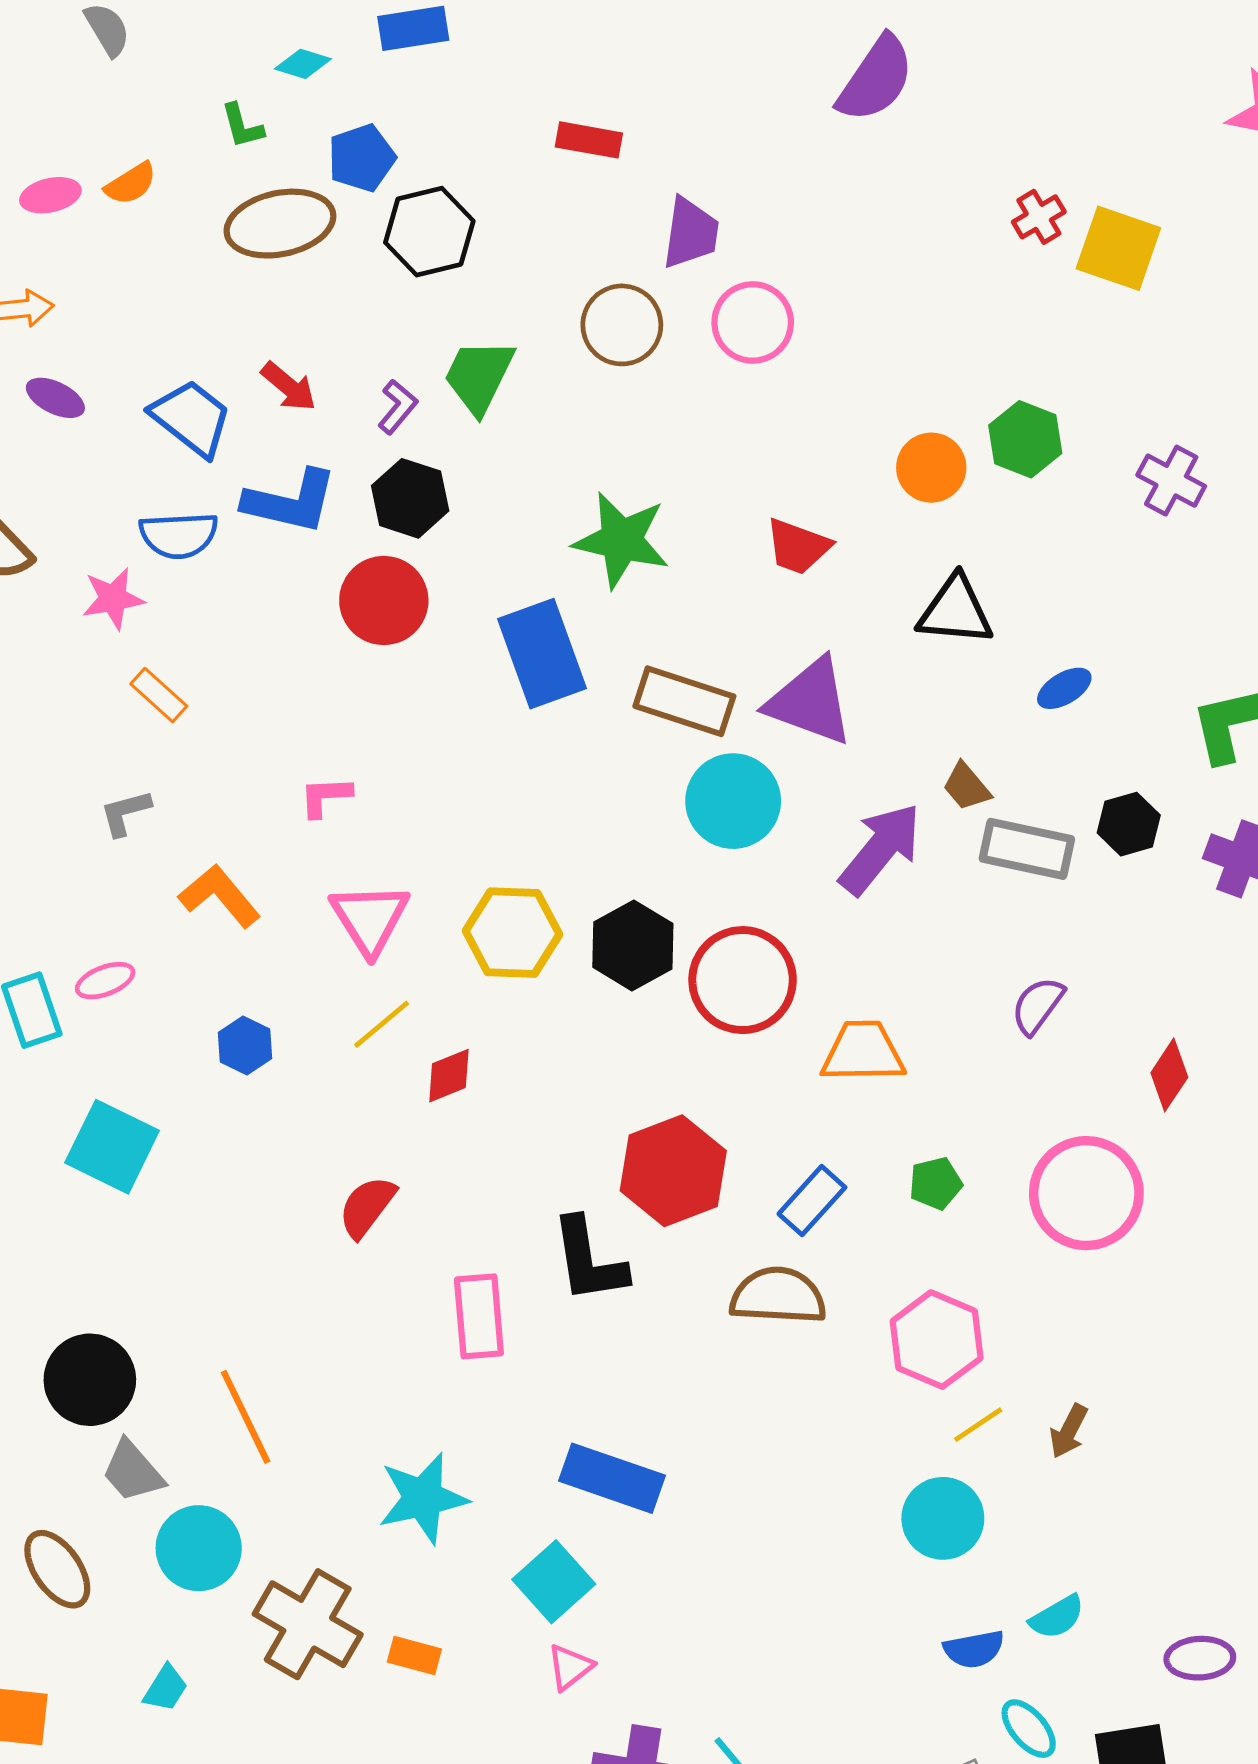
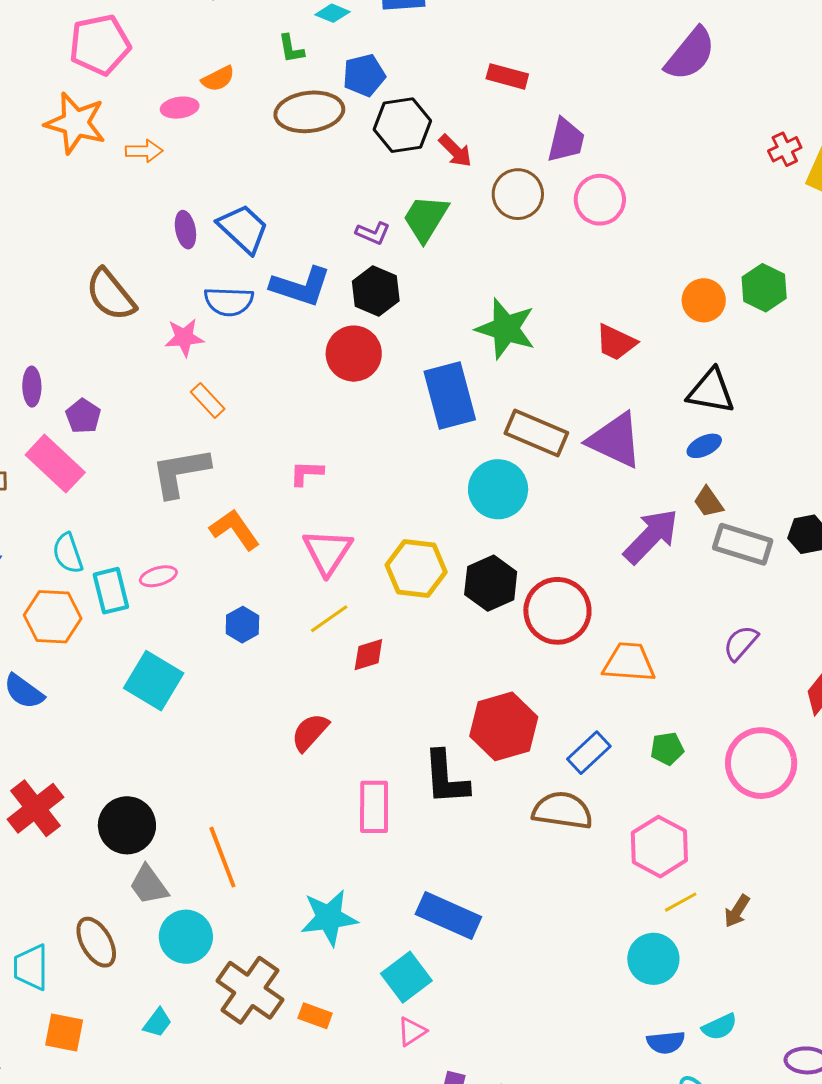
pink ellipse: (50, 195) -> (180, 108), moved
red arrow: (289, 387) -> (455, 151), moved
purple ellipse: (55, 398) -> (185, 230), moved, turned 48
purple L-shape: (398, 407) -> (373, 233), turned 68
blue ellipse: (1064, 688) -> (704, 446), moved
cyan circle: (733, 801) -> (498, 489), moved
gray L-shape: (125, 813) -> (180, 472), size x1.8

